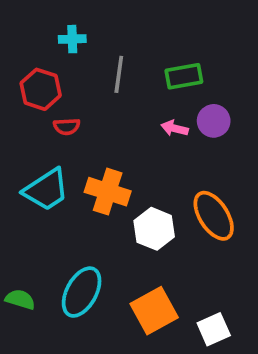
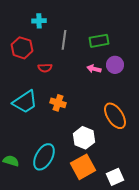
red semicircle: (67, 126) -> (45, 68), moved
orange cross: (108, 192) -> (58, 103), size x0.7
white hexagon: (154, 229) -> (84, 138), moved

